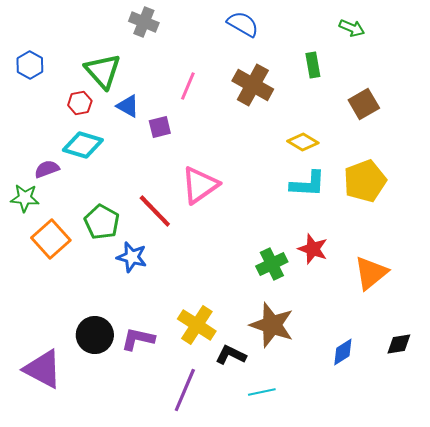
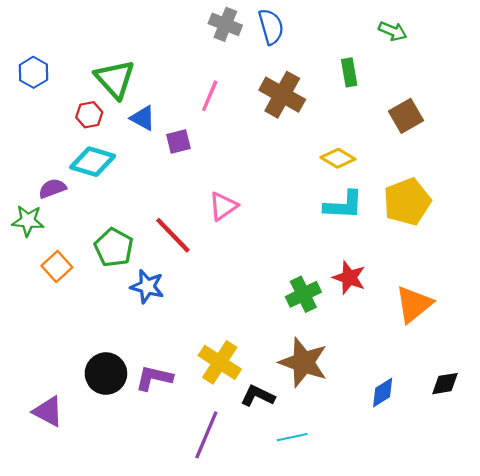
gray cross: (144, 22) -> (225, 24), moved
blue semicircle: (243, 24) -> (271, 27), turned 44
pink triangle: (200, 185) -> (223, 206), size x0.7
orange square: (51, 239) -> (57, 266), size x0.7
purple triangle: (43, 369) -> (48, 411), size x0.7

